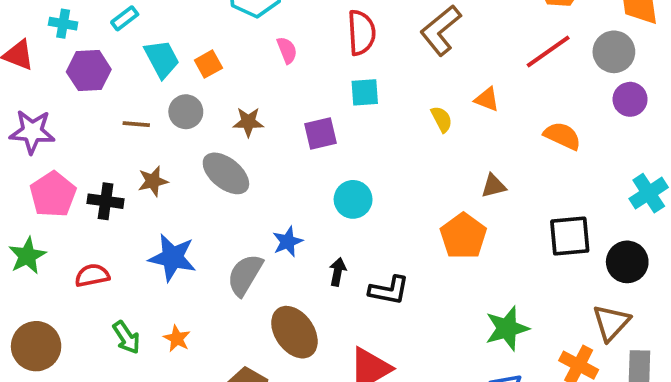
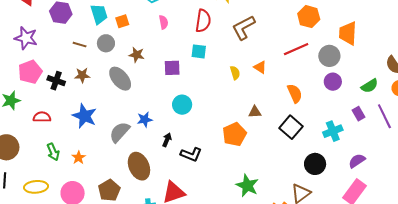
orange semicircle: (562, 136) -> (295, 93), turned 30
black square: (570, 236) -> (291, 127), moved, turned 35
green star: (507, 328) -> (247, 186), turned 30

